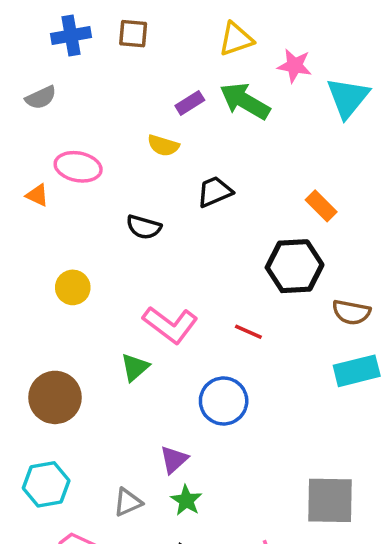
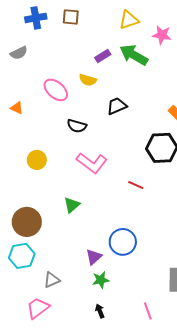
pink ellipse: (78, 167) -> (56, 90), moved, turned 30
pink L-shape: (170, 325) -> (92, 163), moved
blue circle: (224, 401) -> (123, 242), moved
cyan hexagon: (46, 484) -> (22, 256), moved
green star: (186, 500) -> (101, 280), turned 30
gray triangle: (128, 502) -> (52, 280), moved

